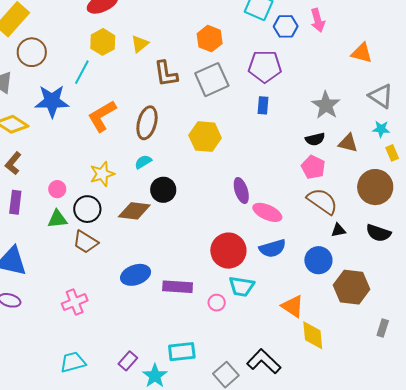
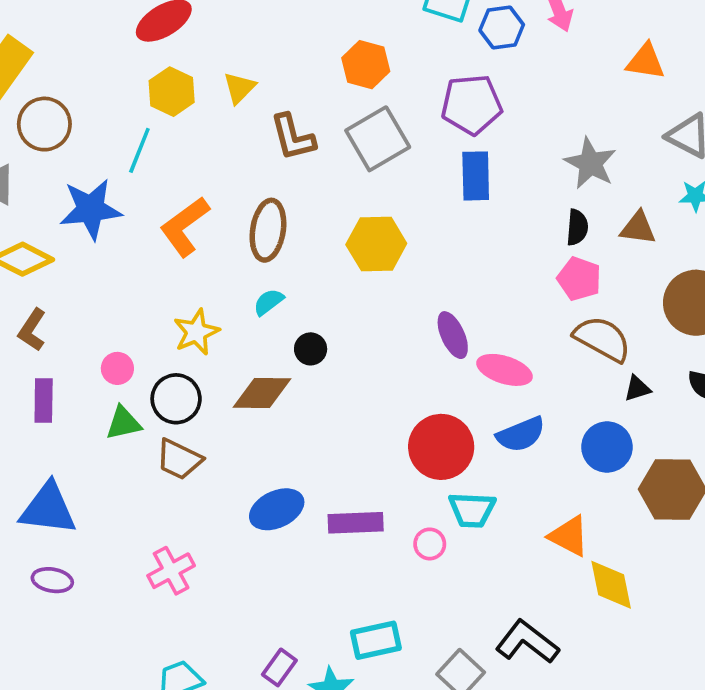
blue rectangle: (263, 105) -> (476, 176), size x1.5
black semicircle: (315, 139) -> (577, 227), turned -66
black circle: (163, 190) -> (311, 349), size x0.7

